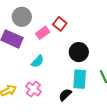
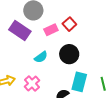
black circle: (79, 52) -> (69, 54), moved

